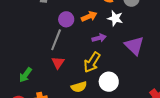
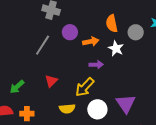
purple circle: (66, 19) -> (70, 32), moved
gray line: (56, 40) -> (43, 45), moved
purple triangle: (134, 46) -> (126, 104), moved

